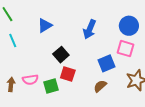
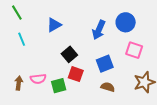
blue circle: (129, 26) -> (126, 22), moved
blue square: (107, 63) -> (105, 64), moved
brown semicircle: (100, 86) -> (108, 87), turned 56

